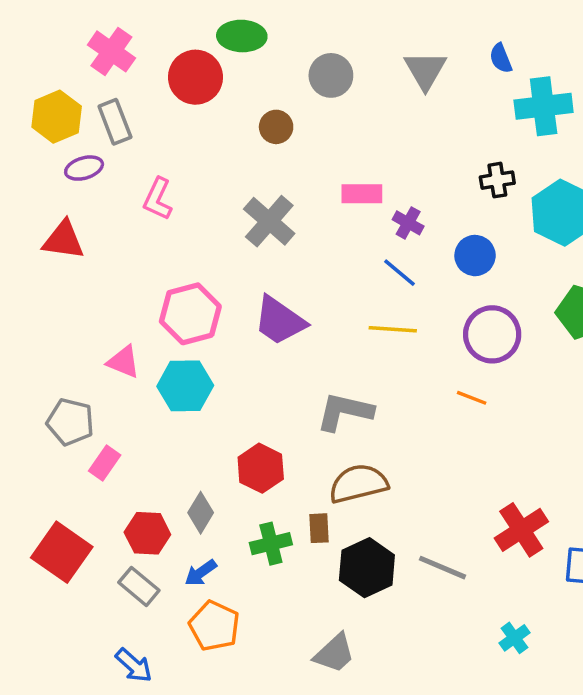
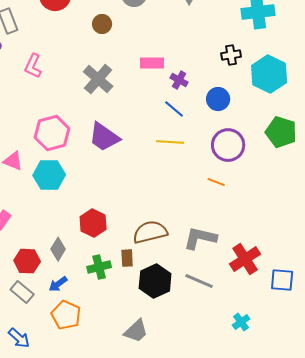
gray L-shape: (345, 412) -> (200, 238), moved

